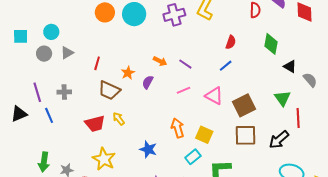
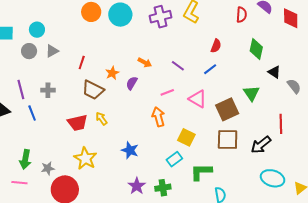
purple line: (185, 64) -> (178, 66), moved
green triangle: (282, 98) -> (251, 93), moved
orange arrow: (178, 128) -> (158, 117), moved

